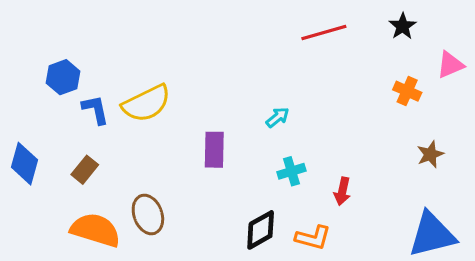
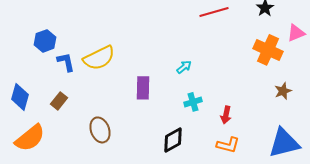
orange cross: (407, 91) -> (268, 50), size x1.6
orange semicircle: (95, 230) -> (30, 138), moved, turned 124
orange L-shape: (313, 238) -> (228, 145), moved

